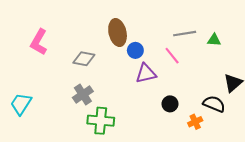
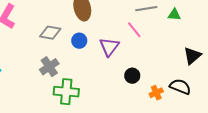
blue circle: (135, 50) -> (79, 41), moved
purple triangle: (146, 73) -> (109, 47), turned -40
black semicircle: (214, 104) -> (180, 87), moved

